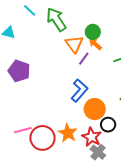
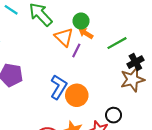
blue L-shape: (79, 90) -> (59, 87), moved
orange circle: (95, 109) -> (77, 95), moved

